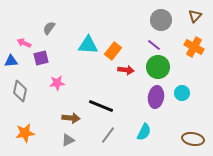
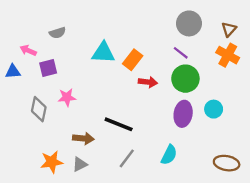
brown triangle: (195, 16) -> (229, 29), moved
gray semicircle: (49, 28) -> (58, 33), turned -144
gray diamond: (20, 91) -> (39, 109), moved
orange star: (25, 133) -> (52, 162), moved

